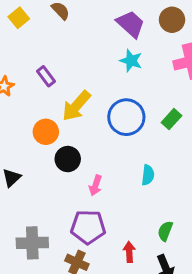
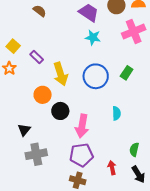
yellow square: (19, 18) -> (13, 46), moved
yellow arrow: (76, 106) -> (61, 74), turned -50
pink arrow: (96, 185) -> (82, 126), size x1.6
gray cross: (32, 243) -> (36, 154), moved

